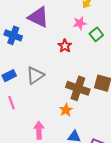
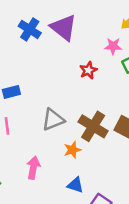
blue cross: (13, 35) -> (30, 29), moved
gray triangle: (35, 75) -> (53, 120), moved

